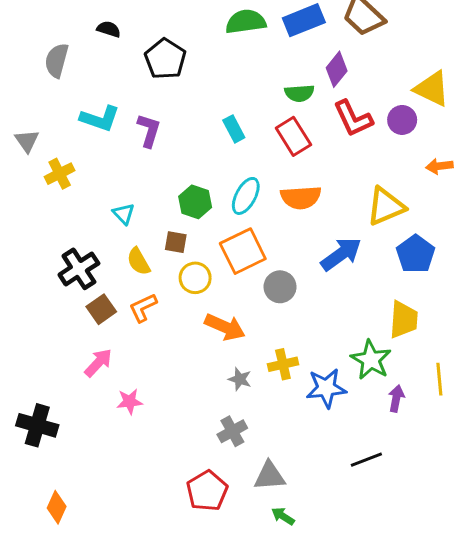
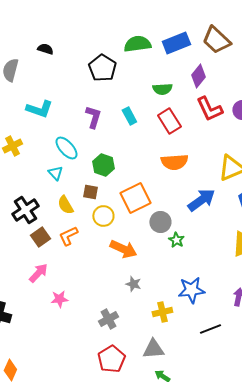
black pentagon: (165, 59) -> (102, 68), moved
green semicircle: (299, 93) -> (162, 89), moved
purple L-shape: (149, 130) -> (93, 117), moved
cyan ellipse: (246, 196) -> (66, 148), moved, turned -70
green star: (371, 360) -> (176, 240), moved, size x0.6
yellow cross: (283, 364) -> (162, 312), moved
gray cross: (232, 431) -> (108, 319), moved
black line: (366, 460) -> (210, 329), moved

